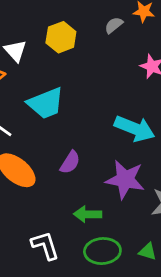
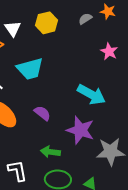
purple semicircle: (70, 162) -> (42, 113), turned -90

